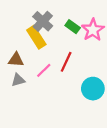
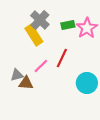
green rectangle: (73, 27) -> (68, 25), turned -48
brown triangle: (16, 60) -> (26, 83), moved

